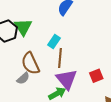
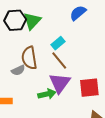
brown line: (60, 58) -> (59, 61), turned -60
red square: (96, 76) -> (89, 88), size x1.5

